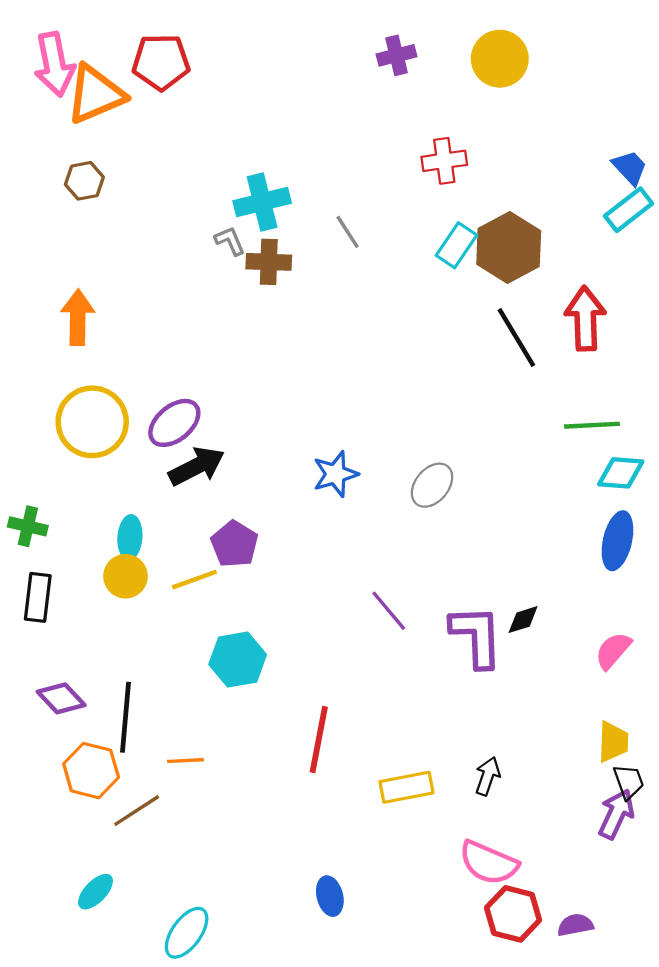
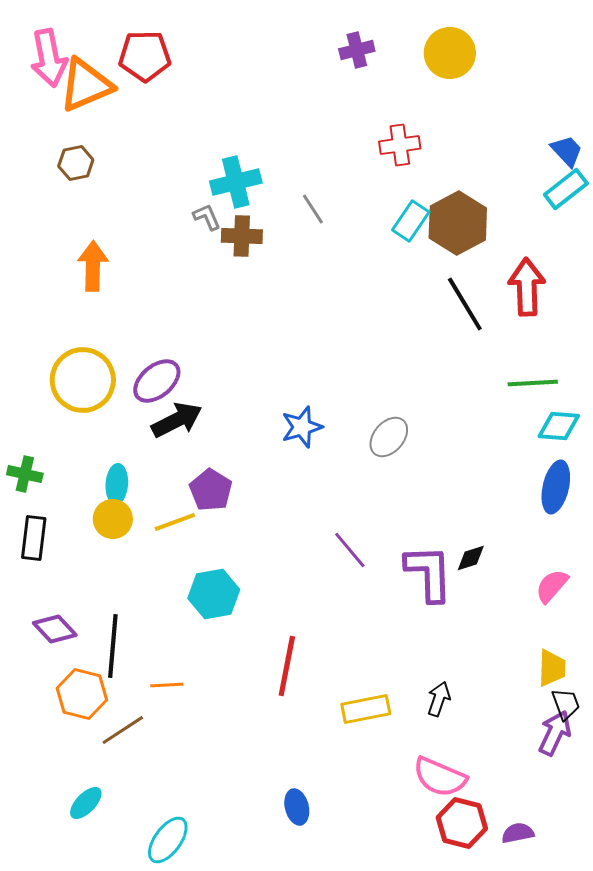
orange arrow: (78, 317) -> (93, 266), moved

